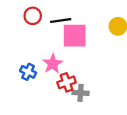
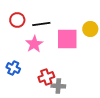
pink square: (75, 36) -> (67, 39), moved
pink star: (53, 64) -> (34, 44), moved

